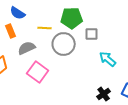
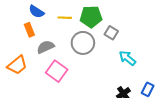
yellow line: (45, 28) -> (65, 18), moved
gray square: (92, 34) -> (111, 33), turned 32

